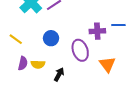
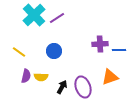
blue line: (118, 25) -> (119, 50), moved
purple ellipse: (80, 50) -> (83, 87), moved
orange triangle: (107, 64) -> (110, 77), turned 48

